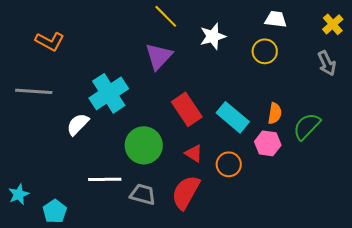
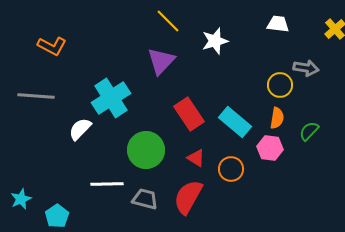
yellow circle: (265, 51) -> (280, 85), moved
gray arrow: (327, 63) -> (306, 68), moved, turned -55
green semicircle: (307, 126) -> (309, 131), size x0.7

